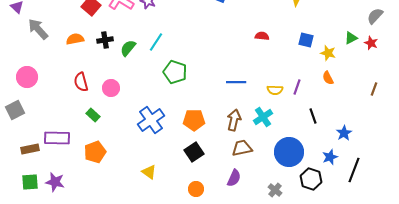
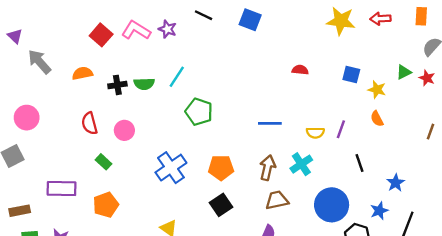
black cross: (105, 40) -> (117, 85), moved
green semicircle: (128, 48) -> (144, 84), turned -132
brown rectangle: (30, 149) -> (20, 211), moved

